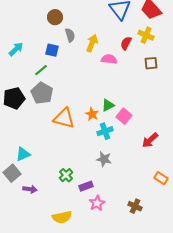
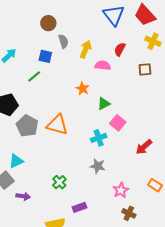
yellow cross: (146, 35) -> (153, 41), moved
gray pentagon: (42, 93) -> (27, 126), moved
green triangle: (108, 105) -> (104, 104), moved
orange star: (92, 114) -> (83, 89), moved
purple rectangle: (86, 186) -> (80, 207), moved
pink star: (97, 203) -> (121, 190), moved

